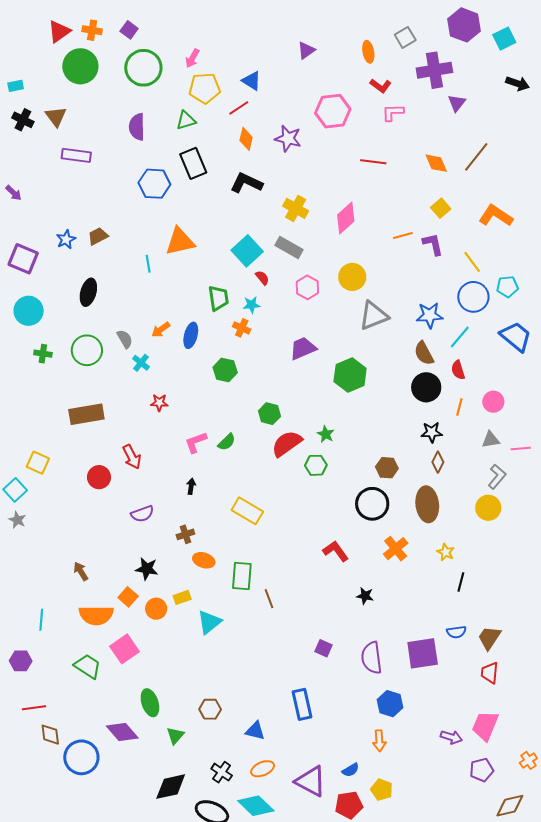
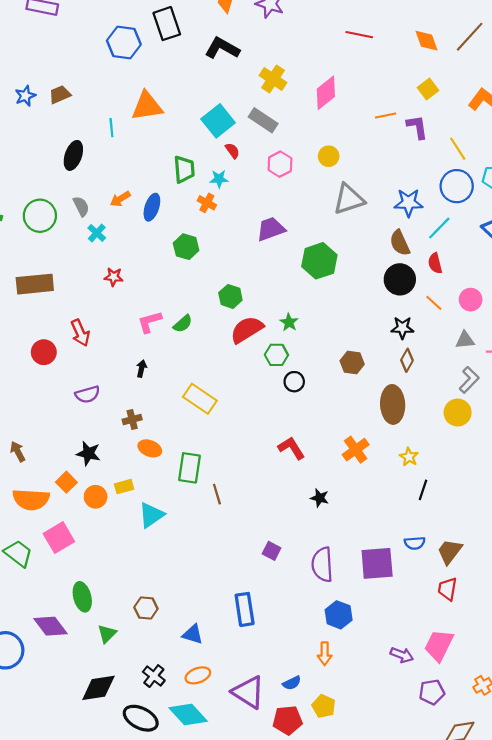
yellow circle: (352, 277) -> (329, 156), size x0.7
black ellipse: (88, 292) -> (73, 155), moved
orange line: (459, 407) -> (434, 303), turned -66
black circle: (372, 504) -> (294, 382), moved, size x0.6

